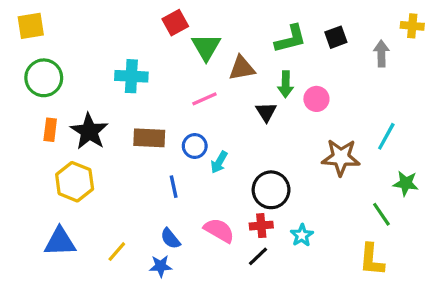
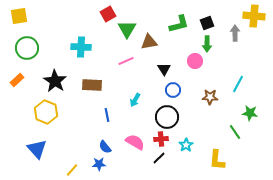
yellow cross: (412, 26) -> (254, 16), size x1.5
green arrow: (286, 84) -> (207, 44), moved
orange rectangle: (50, 130) -> (17, 80), moved, turned 40
blue circle: (195, 146) -> (173, 90), moved
brown star: (341, 157) -> (210, 97), size x0.7
blue triangle: (60, 242) -> (37, 149), turned 50
yellow line: (117, 252) -> (72, 170), moved
yellow L-shape: (372, 260) -> (217, 160), moved

